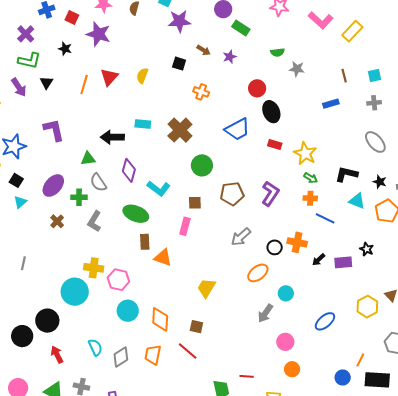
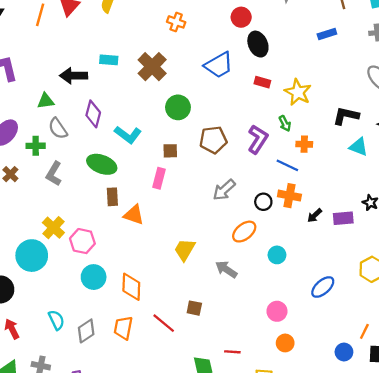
green arrow: (311, 178) -> (285, 124), moved, turned 32
blue line: (325, 218) -> (287, 165), moved
yellow cross: (94, 268) -> (53, 228), turned 36
gray arrow: (265, 313) -> (226, 269), moved, turned 90
brown square: (196, 327) -> (194, 308), moved

